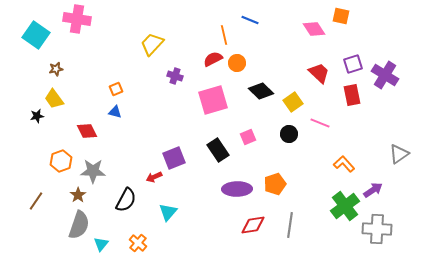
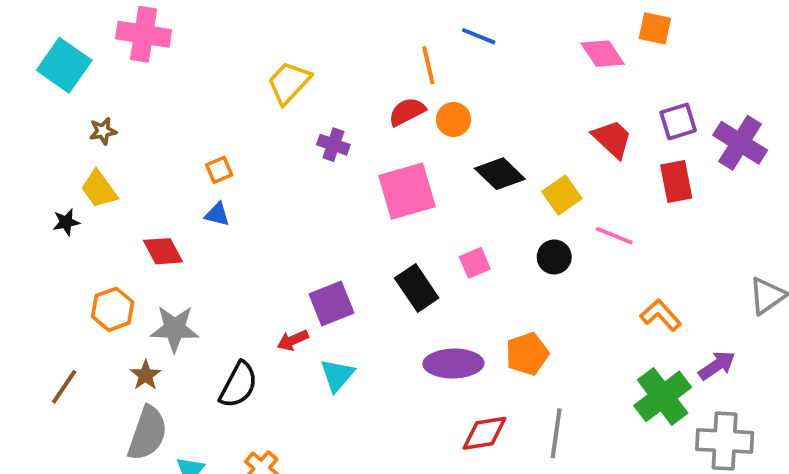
cyan triangle: (168, 212) -> (337, 375), moved

